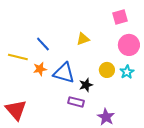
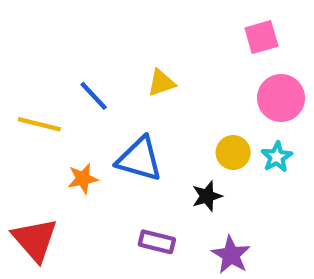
yellow triangle: (83, 39) -> (161, 83), moved
orange star: (40, 69) -> (83, 179), moved
black star: (86, 85) -> (207, 196), moved
purple rectangle: (76, 102) -> (157, 242), moved

